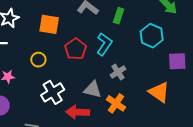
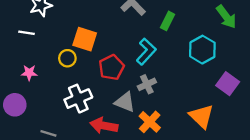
orange square: (49, 24) -> (85, 39), moved
red pentagon: (76, 49) -> (111, 67), moved
purple square: (177, 61) -> (228, 84), turned 30
gray cross: (118, 72) -> (147, 84), moved

